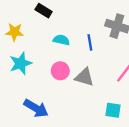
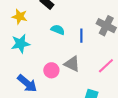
pink circle: (60, 71) -> (51, 70), moved

